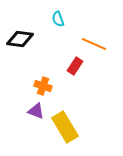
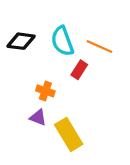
cyan semicircle: (58, 19) -> (62, 41), moved, size x1.8

